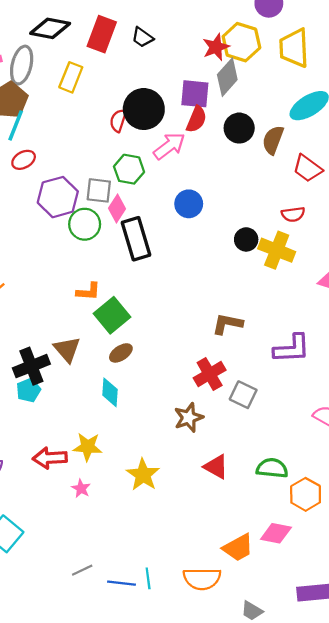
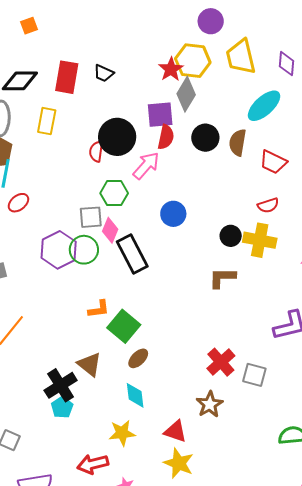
purple hexagon: (58, 197) -> (59, 250), moved
brown L-shape: (227, 324) -> (222, 278), moved
yellow star: (88, 447) -> (122, 433), moved
red triangle: (216, 467) -> (175, 431), moved

